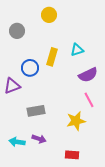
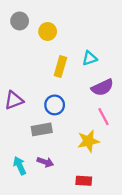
yellow circle: (49, 15) -> (48, 31), moved
gray circle: (17, 31) -> (20, 21), moved
blue circle: (30, 68) -> (55, 105), moved
cyan arrow: (17, 142) -> (20, 166), turned 56

